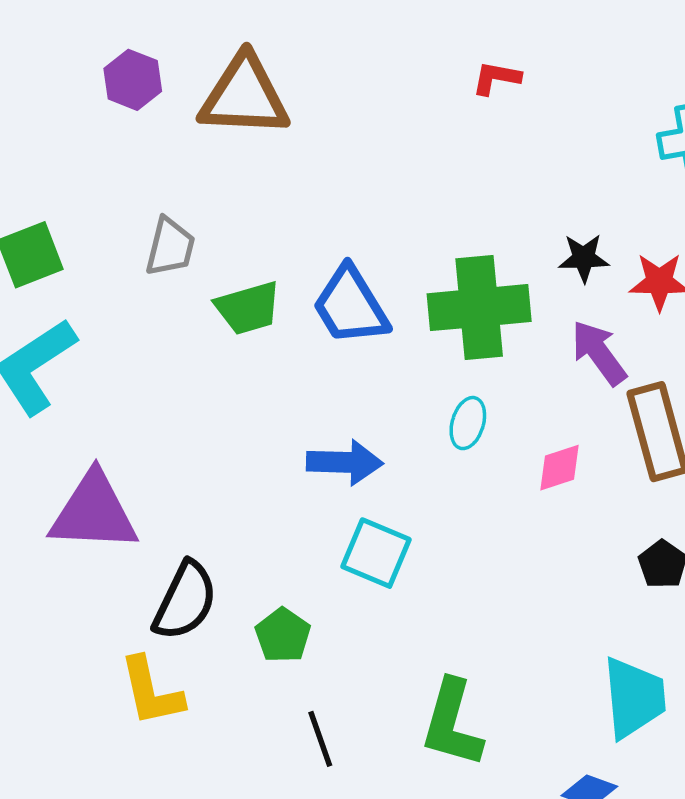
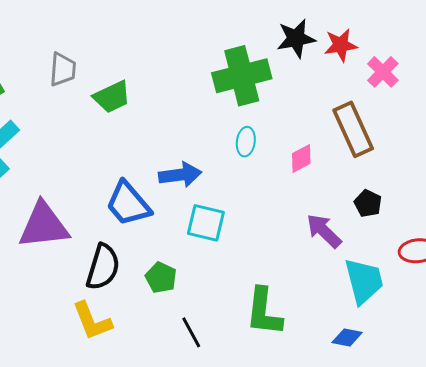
black star: (584, 258) -> (296, 38), size x1.4
blue trapezoid: (351, 306) -> (128, 204), moved
purple arrow: (599, 353) -> (324, 231), moved

